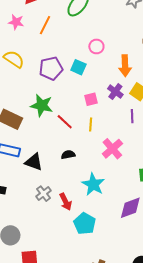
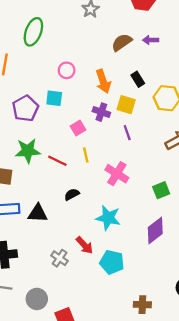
gray cross: (43, 194) -> (60, 258), moved

